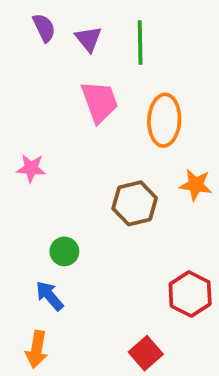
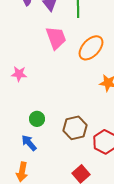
orange ellipse: (164, 120) -> (91, 48), turned 40
brown hexagon: (135, 203) -> (75, 128), moved

